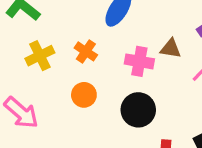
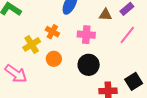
brown triangle: (171, 49) -> (105, 15), moved
yellow cross: (40, 56) -> (32, 44), moved

